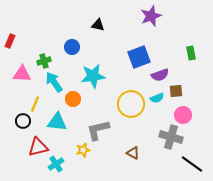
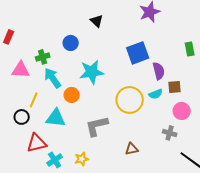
black triangle: (98, 25) -> (97, 21), turned 32
purple semicircle: (160, 75) -> (159, 71), turned -84
gray cross: (171, 137) -> (170, 133), size x0.6
yellow star: (83, 150) -> (82, 159), moved
brown triangle: (133, 153) -> (132, 149), turned -40

